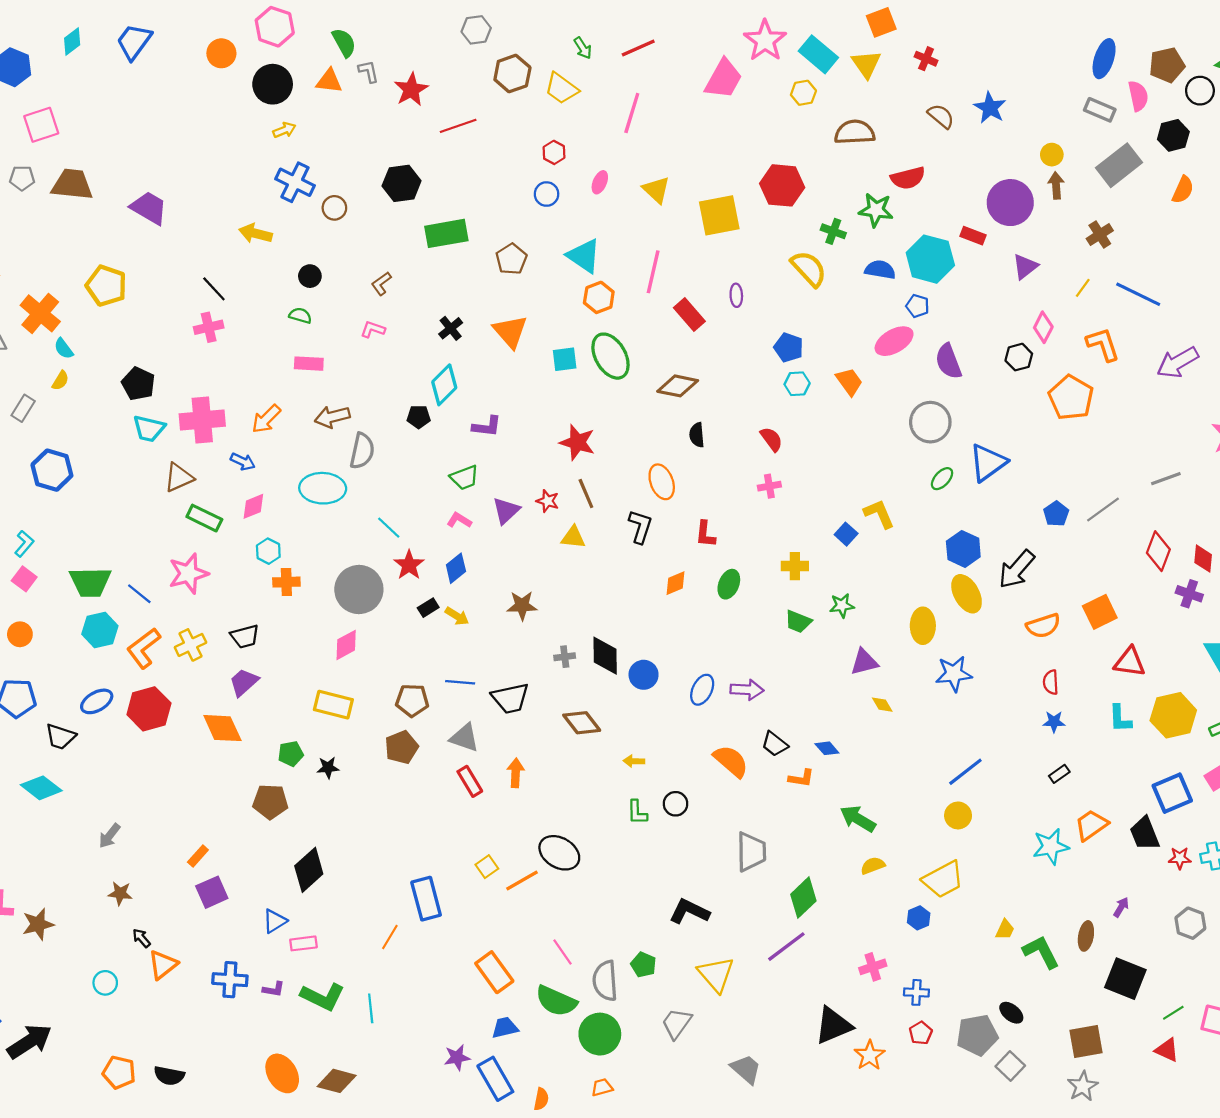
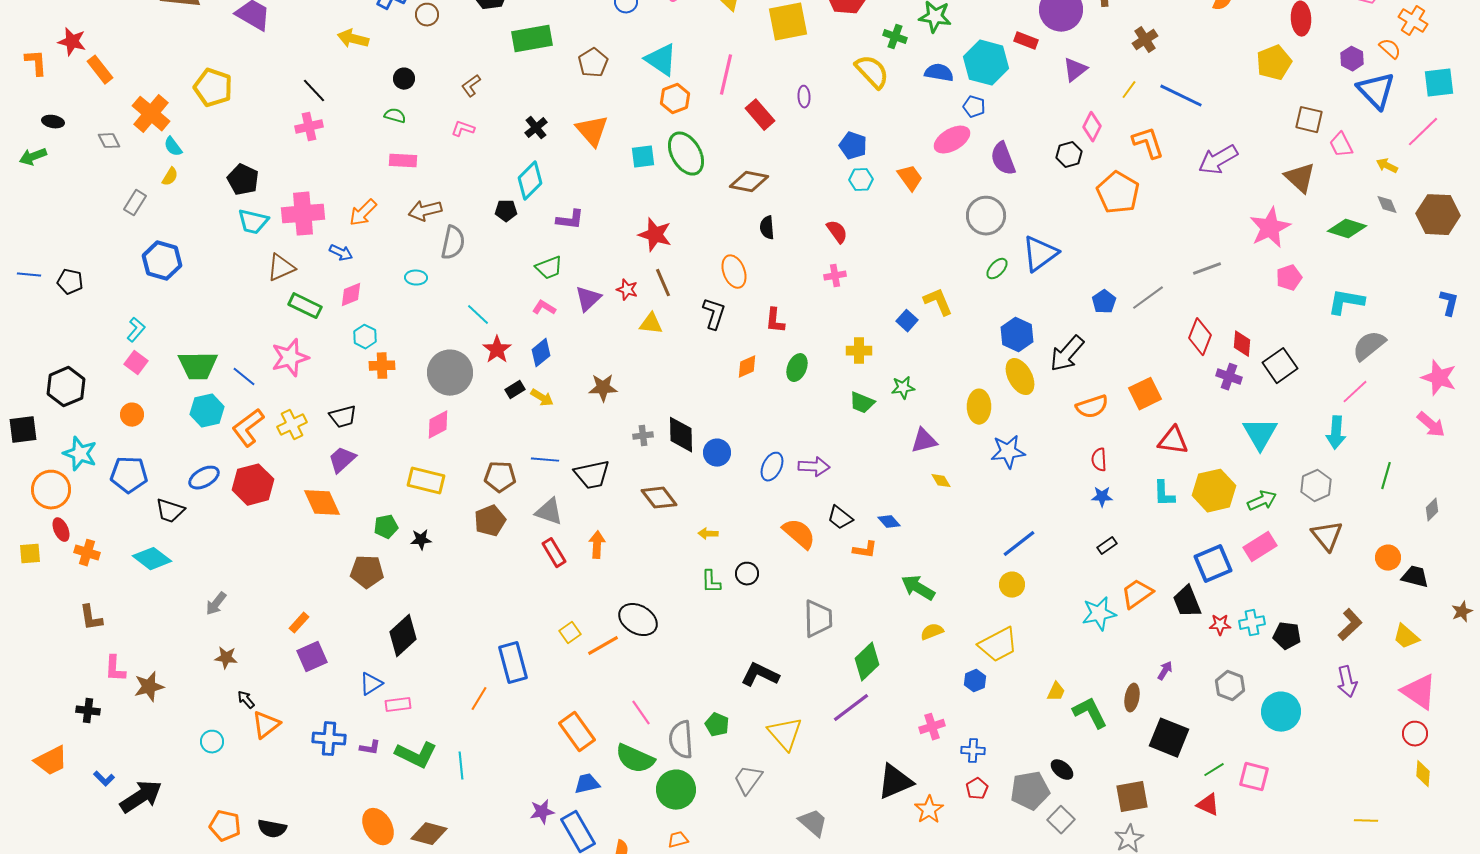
cyan ellipse: (323, 488) -> (416, 278), size x0.5

